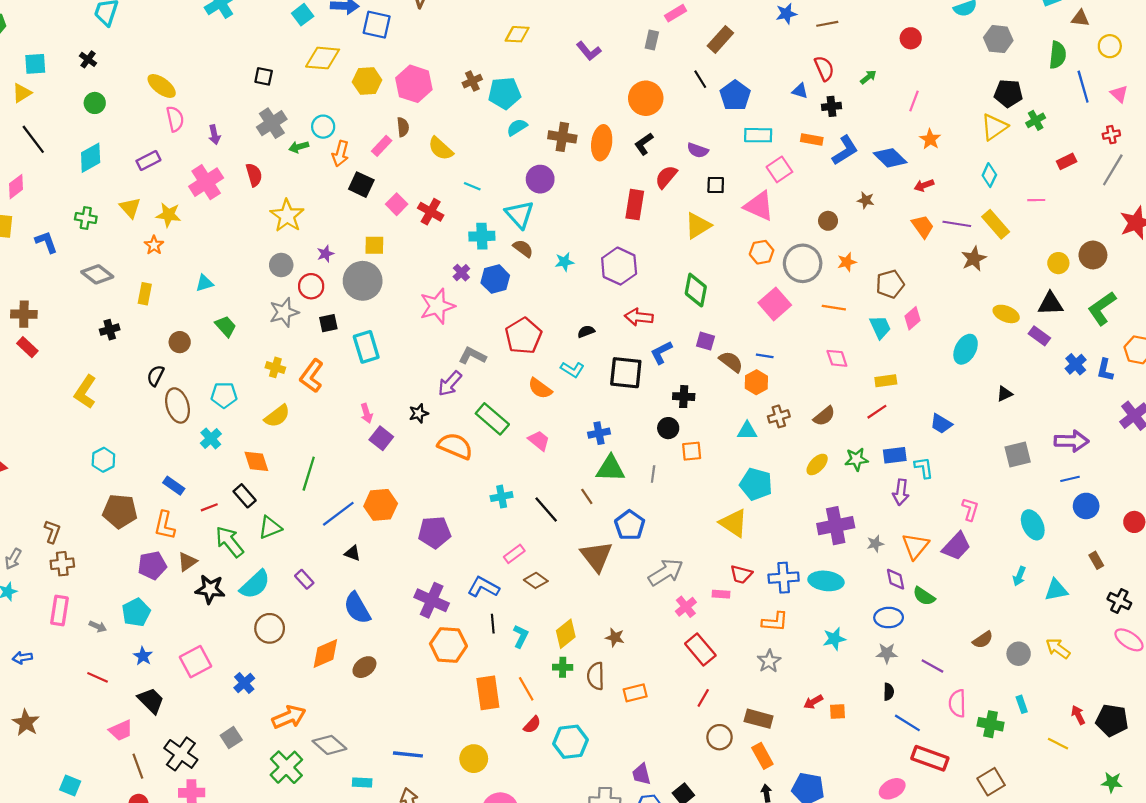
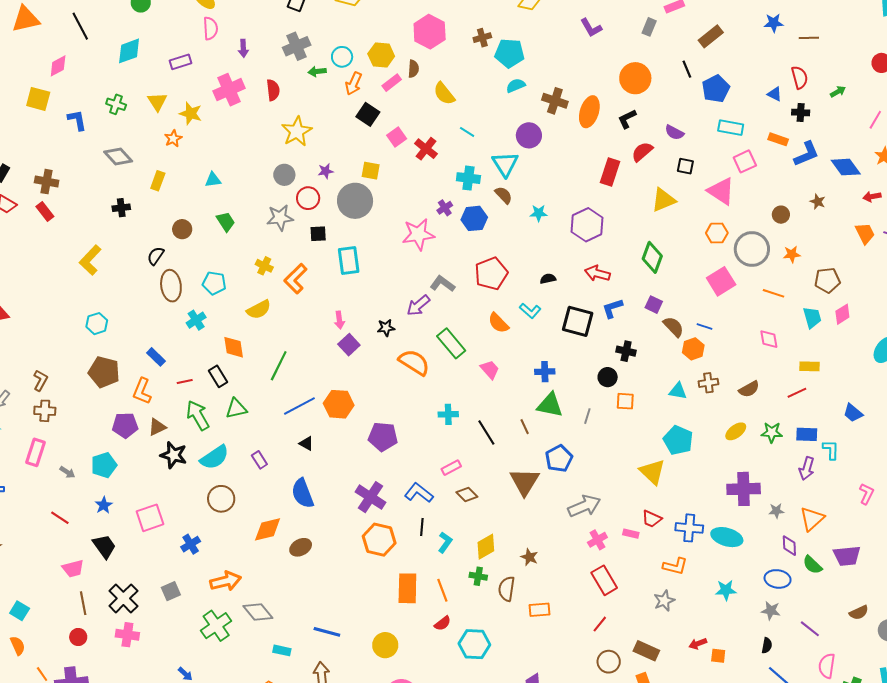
yellow hexagon: (367, 81) -> (381, 55), moved
purple trapezoid: (956, 546) -> (847, 556), moved, turned 32

